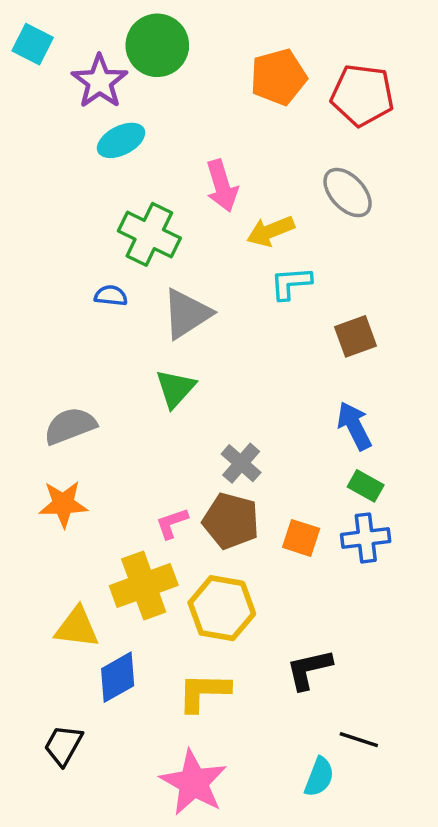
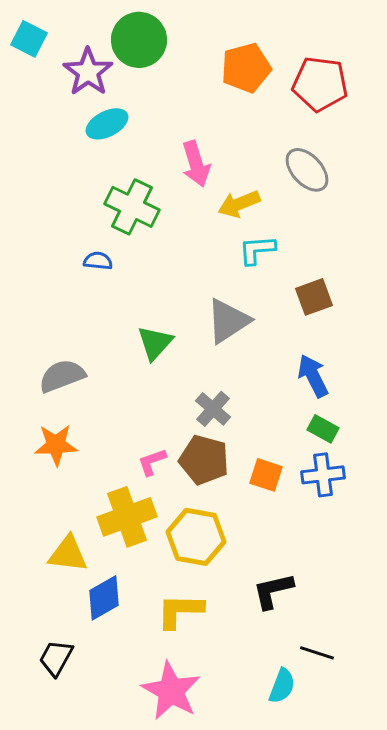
gray triangle: (187, 314) -> (228, 321), moved

